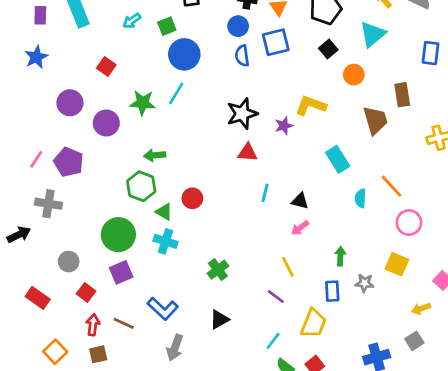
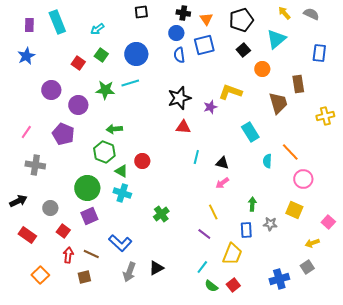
green square: (167, 26) -> (101, 55), moved, turned -32
cyan line: (176, 93) -> (130, 83), turned 42
purple pentagon: (69, 162) -> (63, 134), moved
black arrow: (19, 235) -> (18, 201), moved
black triangle: (219, 319) -> (156, 268), moved
brown square: (98, 354) -> (84, 277), moved

